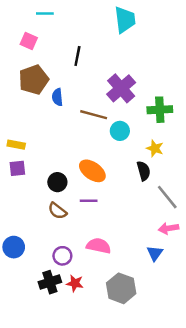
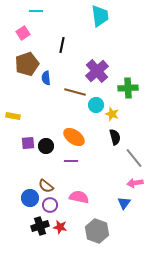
pink square: (29, 41) -> (23, 33), turned 32
yellow star: (155, 148) -> (112, 114), moved
purple square: (17, 168) -> (28, 143), moved
brown semicircle: (57, 211) -> (46, 186), moved
blue circle: (14, 247) -> (30, 198), moved

